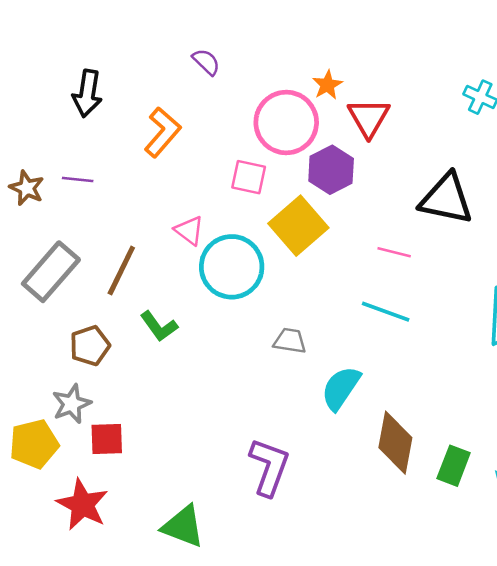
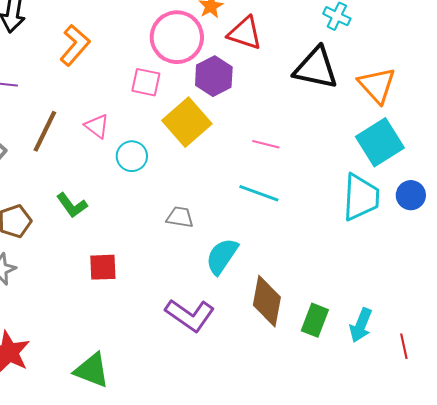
red triangle: (369, 118) -> (245, 33), turned -42
black triangle: (446, 199) -> (316, 68), moved
cyan circle: (232, 267) -> (132, 156), size x0.6
brown line: (121, 270) -> (45, 131), moved
red square: (107, 439) -> (103, 267), moved
purple L-shape: (269, 467) -> (190, 315), moved, turned 105

